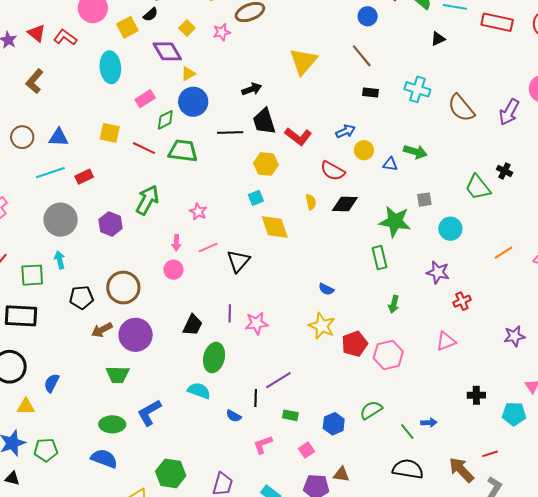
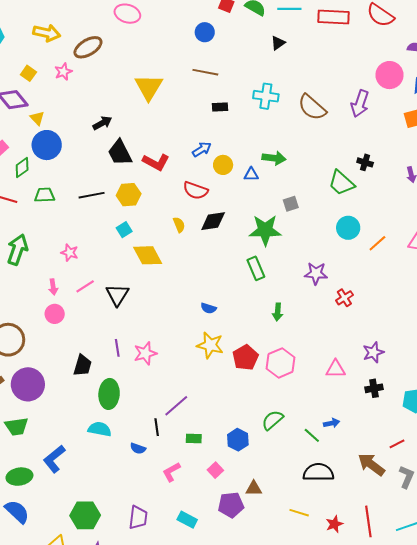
brown line: (362, 56) -> (205, 72), turned -30
yellow triangle: (188, 74) -> (37, 118), turned -35
black line: (230, 132) -> (92, 195), moved
green trapezoid: (183, 151) -> (45, 195), size x0.7
cyan circle: (450, 229) -> (348, 228), moved
purple star: (514, 336) -> (373, 352), moved
pink triangle: (446, 341) -> (336, 369), moved, turned 30
blue semicircle: (104, 459) -> (17, 512), turned 32

